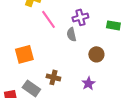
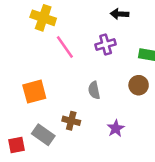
gray semicircle: (71, 34) -> (94, 90), moved
brown circle: (96, 54) -> (139, 85), moved

